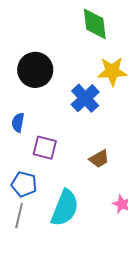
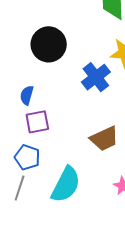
purple square: (45, 148) -> (37, 122), moved, turned -30
brown trapezoid: (99, 159) -> (104, 139), size x1.4

